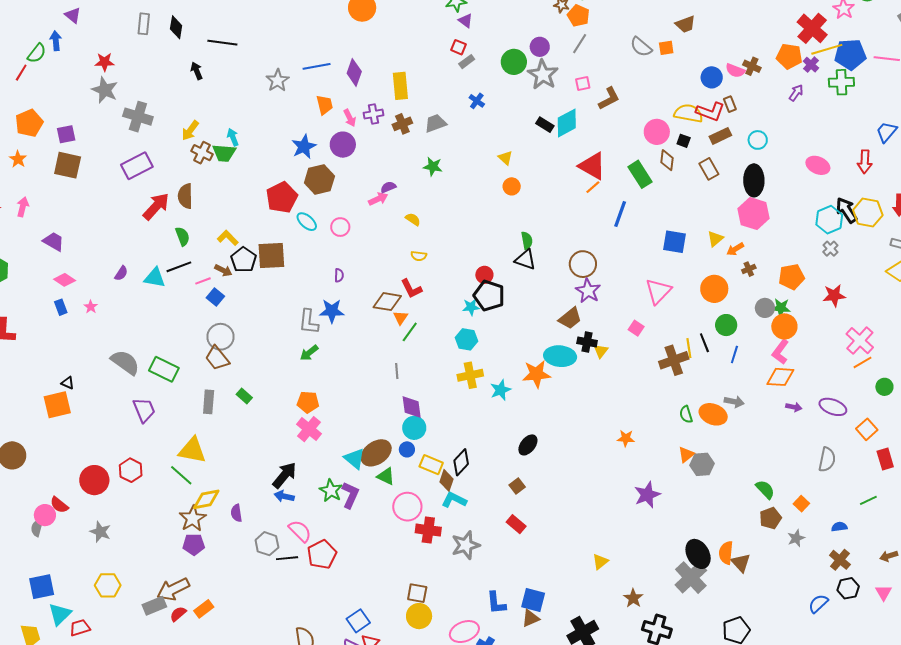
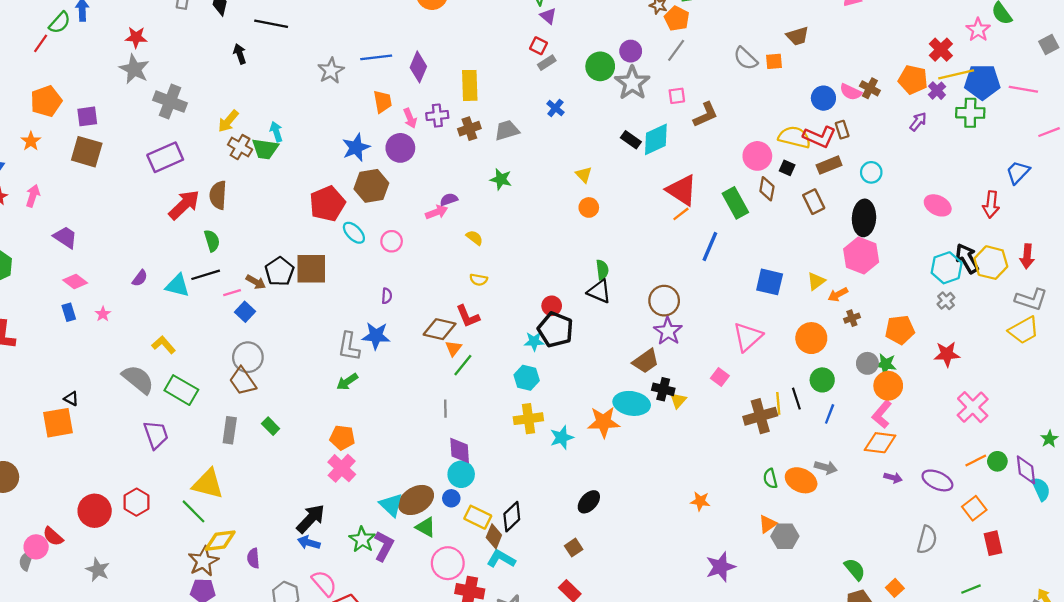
red cross: (812, 28) -> (941, 50), size x0.7
yellow L-shape: (228, 238) -> (164, 345), moved
orange line: (862, 362) -> (976, 461), moved

